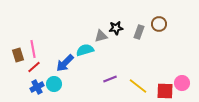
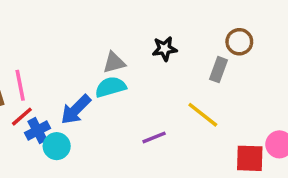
gray rectangle: (139, 32) -> (218, 70), moved
gray triangle: (101, 36) -> (114, 63), moved
yellow line: (138, 86) -> (203, 115), moved
blue cross: (37, 87) -> (38, 130), moved

